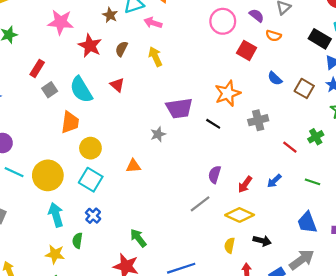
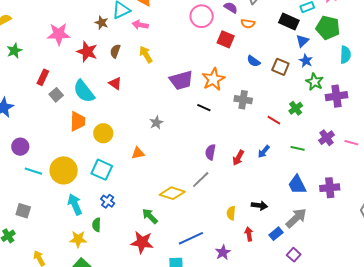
purple trapezoid: (179, 108) -> (181, 80), moved
gray cross: (258, 120) -> (243, 100), turned 30
yellow circle: (90, 148) -> (103, 133), moved
yellow diamond: (240, 215) -> (172, 193), moved

